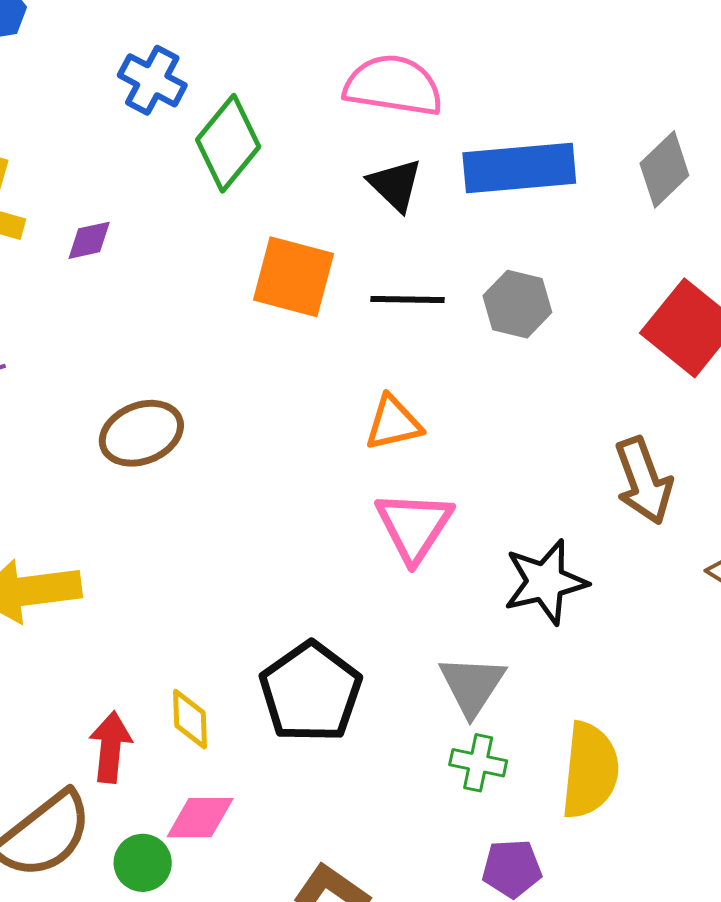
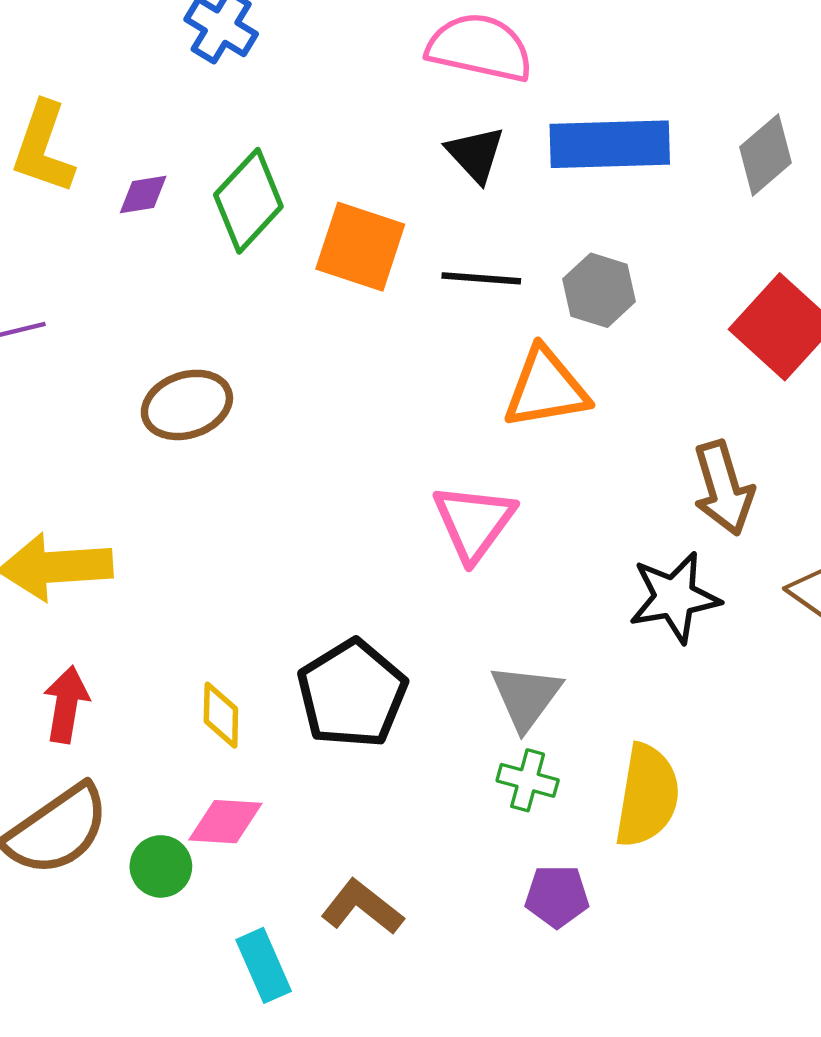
green diamond: (228, 143) -> (248, 201), moved
orange triangle: (393, 423) -> (546, 388), moved, size x1.4
black star: (545, 582) -> (674, 597), moved
red arrow: (110, 747) -> (66, 704), moved

